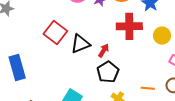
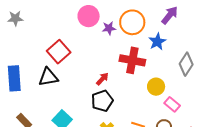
yellow circle: (162, 36) -> (156, 87), moved
black triangle: (80, 44) -> (48, 77), moved

